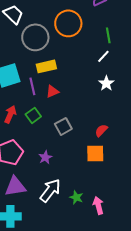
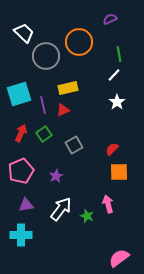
yellow rectangle: (46, 66) -> (68, 88), moved
orange square: (95, 153) -> (119, 172), moved
purple triangle: (15, 186) -> (26, 205), size x0.7
pink arrow: (98, 205) -> (108, 204), moved

